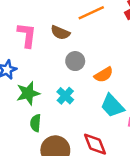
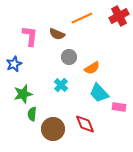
green star: (28, 93) -> (23, 94), moved
green semicircle: (36, 123) -> (32, 114), moved

